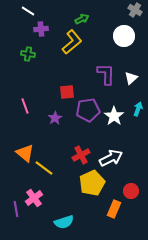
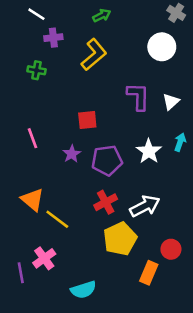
green arrow: (82, 19) -> (102, 15), moved
purple pentagon: (88, 110) -> (107, 160), moved

